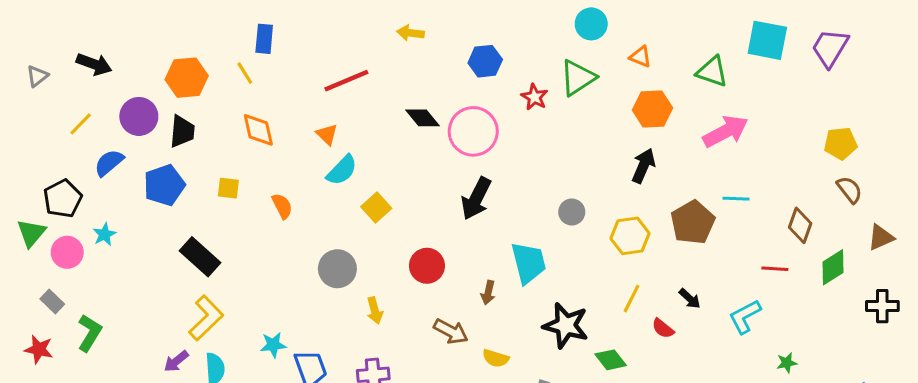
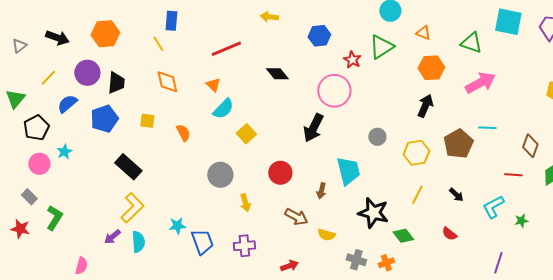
orange hexagon: (187, 78) -> (105, 34), moved
pink circle: (473, 131) -> (334, 91), moved
green triangle: (31, 233) -> (15, 99), moved
red semicircle: (663, 328) -> (449, 234), moved
green star: (787, 363) -> (521, 221), moved

